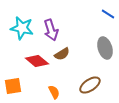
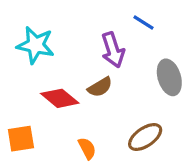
blue line: (108, 14) -> (144, 23), moved
purple arrow: (51, 30) -> (113, 50), moved

